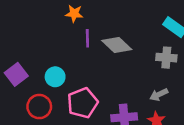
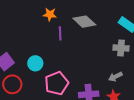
gray diamond: (117, 45) -> (84, 22), moved
red circle: (39, 107) -> (12, 84), moved

